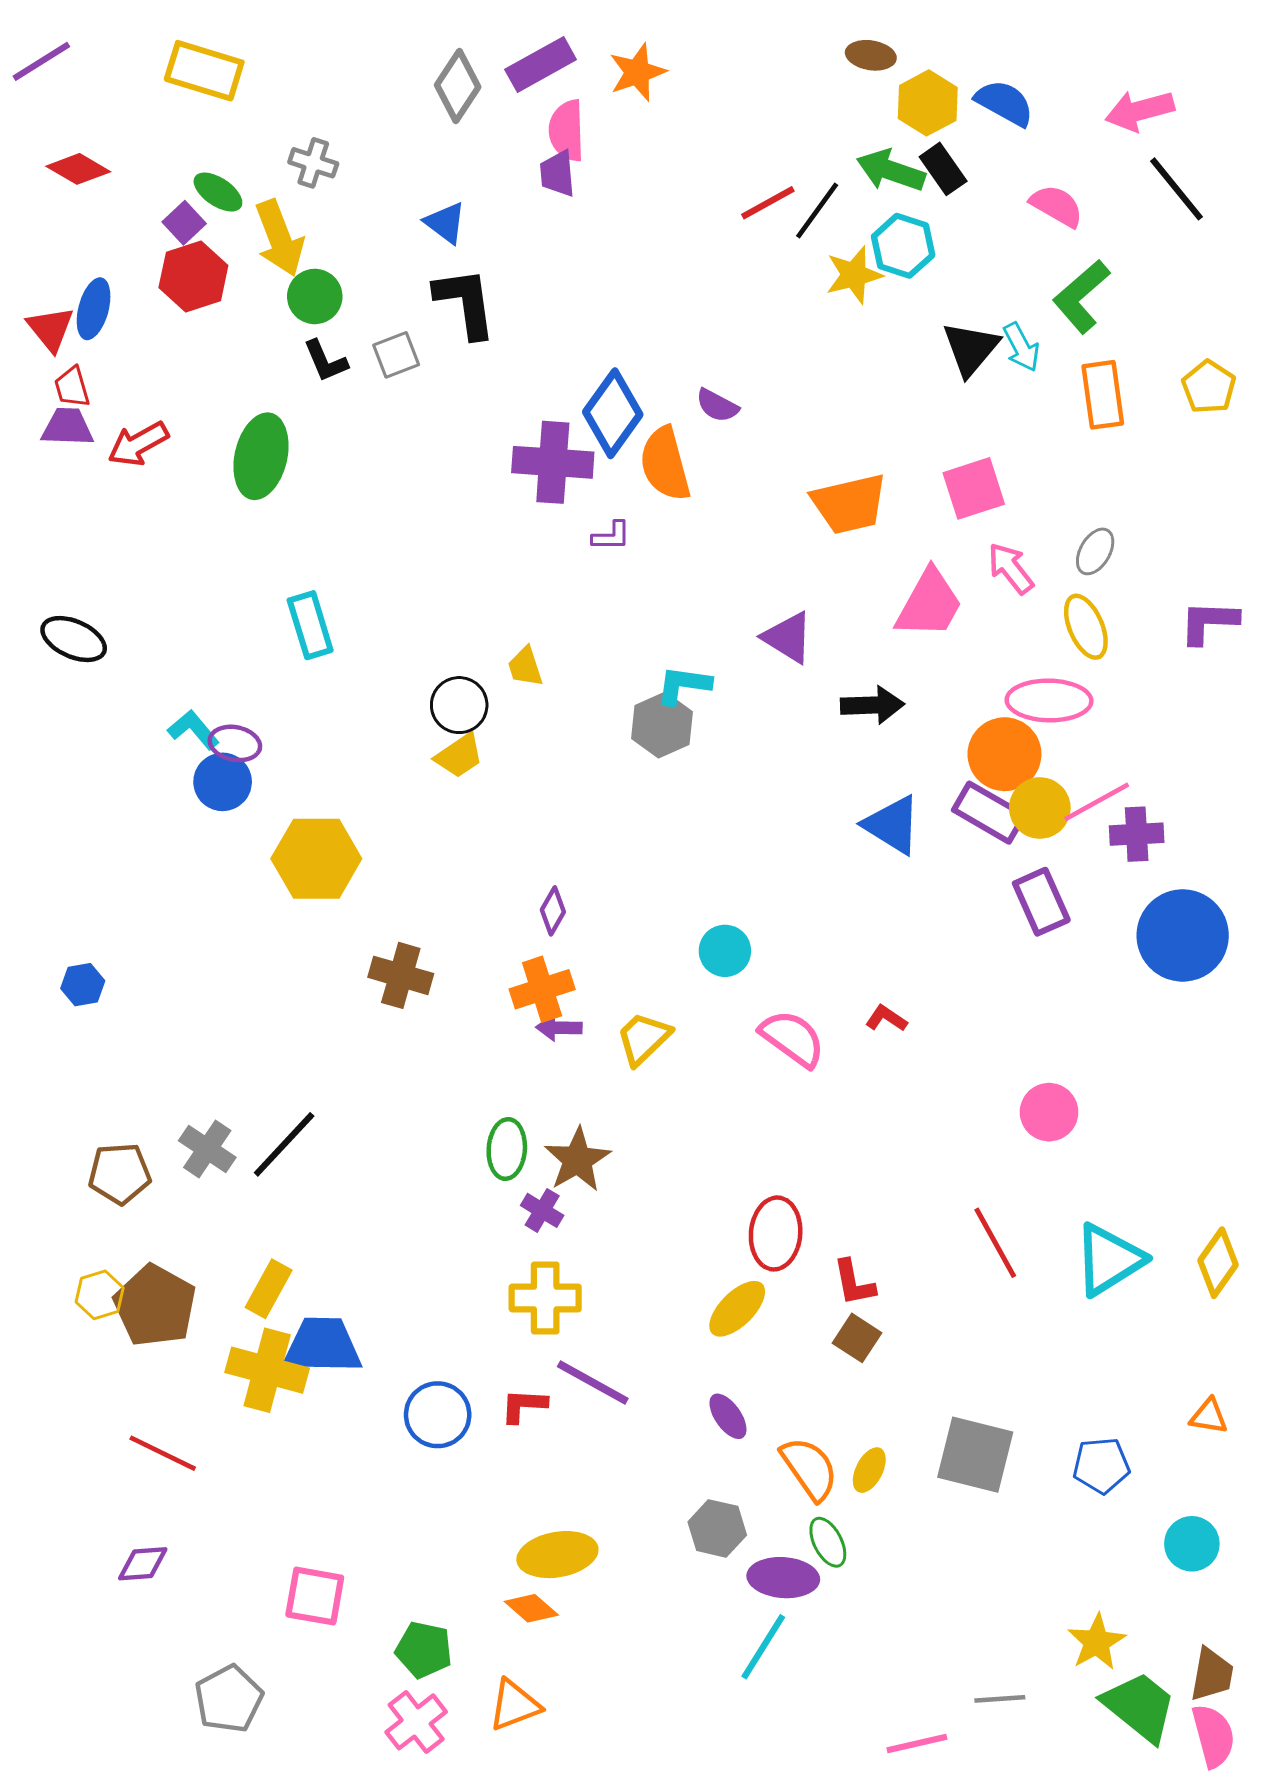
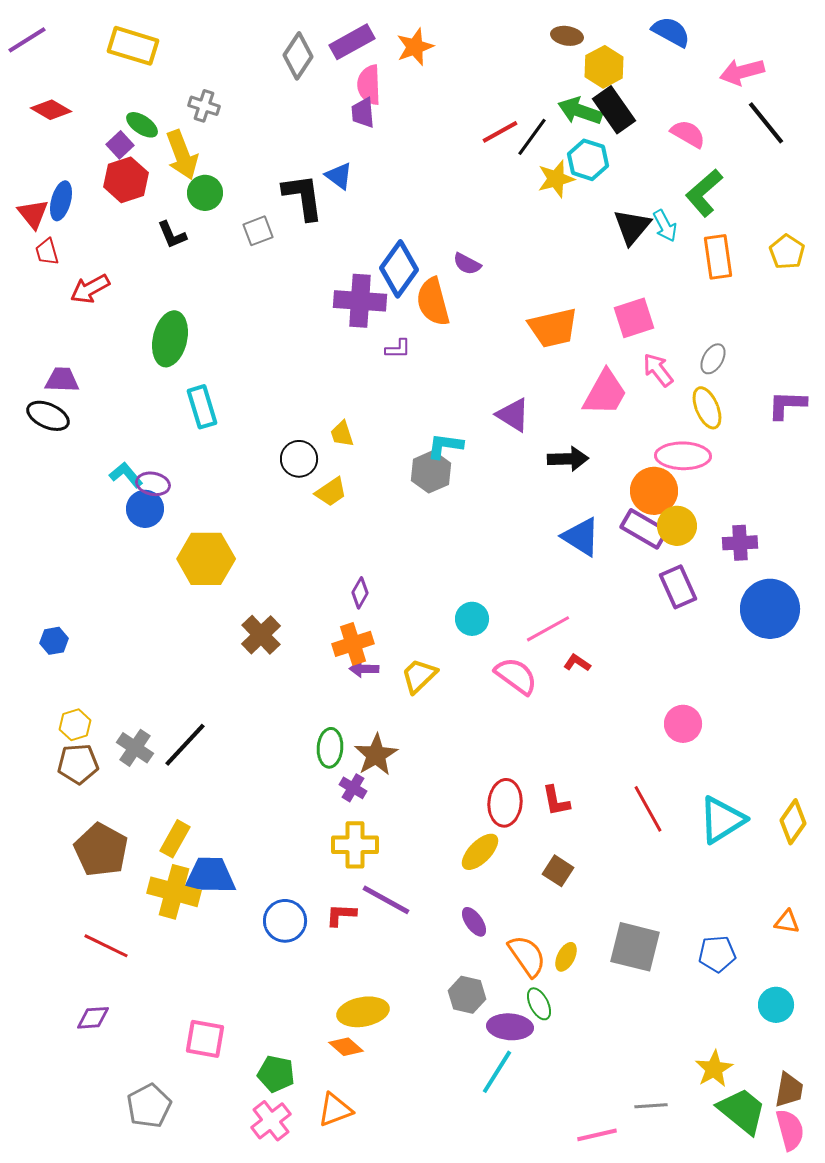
blue semicircle: (1004, 103) -> (671, 32), moved
black rectangle: (943, 169) -> (614, 110), size x1.4
blue triangle: (445, 223) -> (339, 176), moved
black L-shape: (326, 361) -> (172, 235), moved
purple trapezoid: (67, 427) -> (62, 380), moved
green ellipse: (261, 456) -> (170, 339), moved
yellow trapezoid: (459, 756) -> (331, 492), moved
pink line: (1097, 802) -> (548, 629), moved
brown cross: (401, 975) -> (261, 635), turned 30
red L-shape: (854, 1283) -> (556, 801), moved
yellow hexagon: (100, 1295) -> (75, 725), moved

